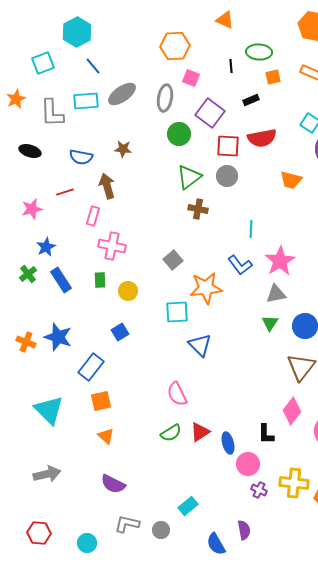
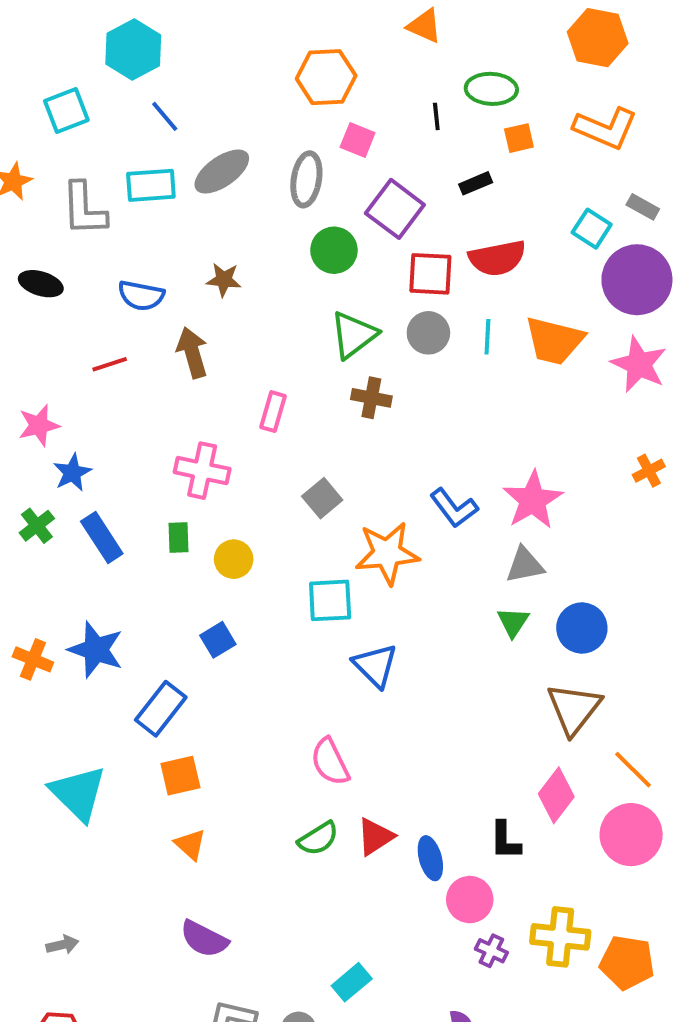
orange trapezoid: (291, 180) -> (554, 341), size x1.4
pink star: (32, 209) -> (39, 425), moved
pink rectangle: (93, 216) -> (273, 412), moved
cyan line: (251, 229) -> (487, 337), moved
gray arrow: (47, 474) -> (62, 945), moved, size x0.6

